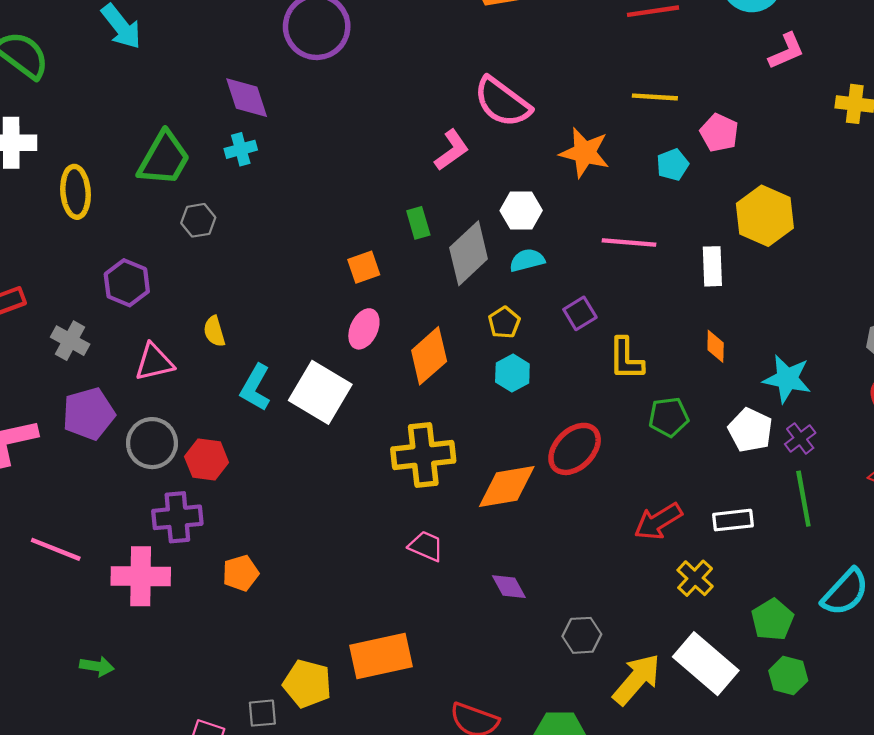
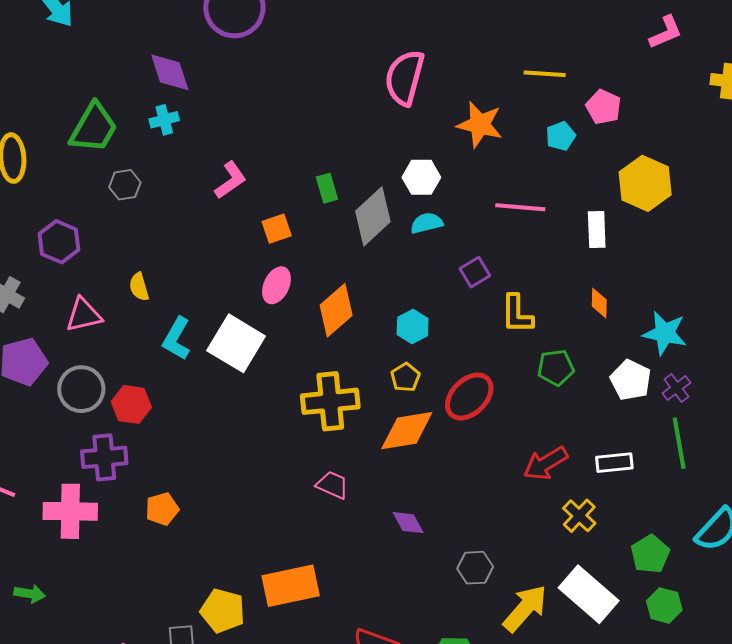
pink semicircle: (502, 102) -> (405, 78), turned 68
pink L-shape: (452, 150) -> (230, 180), moved
yellow pentagon: (504, 322) -> (405, 377), moved

